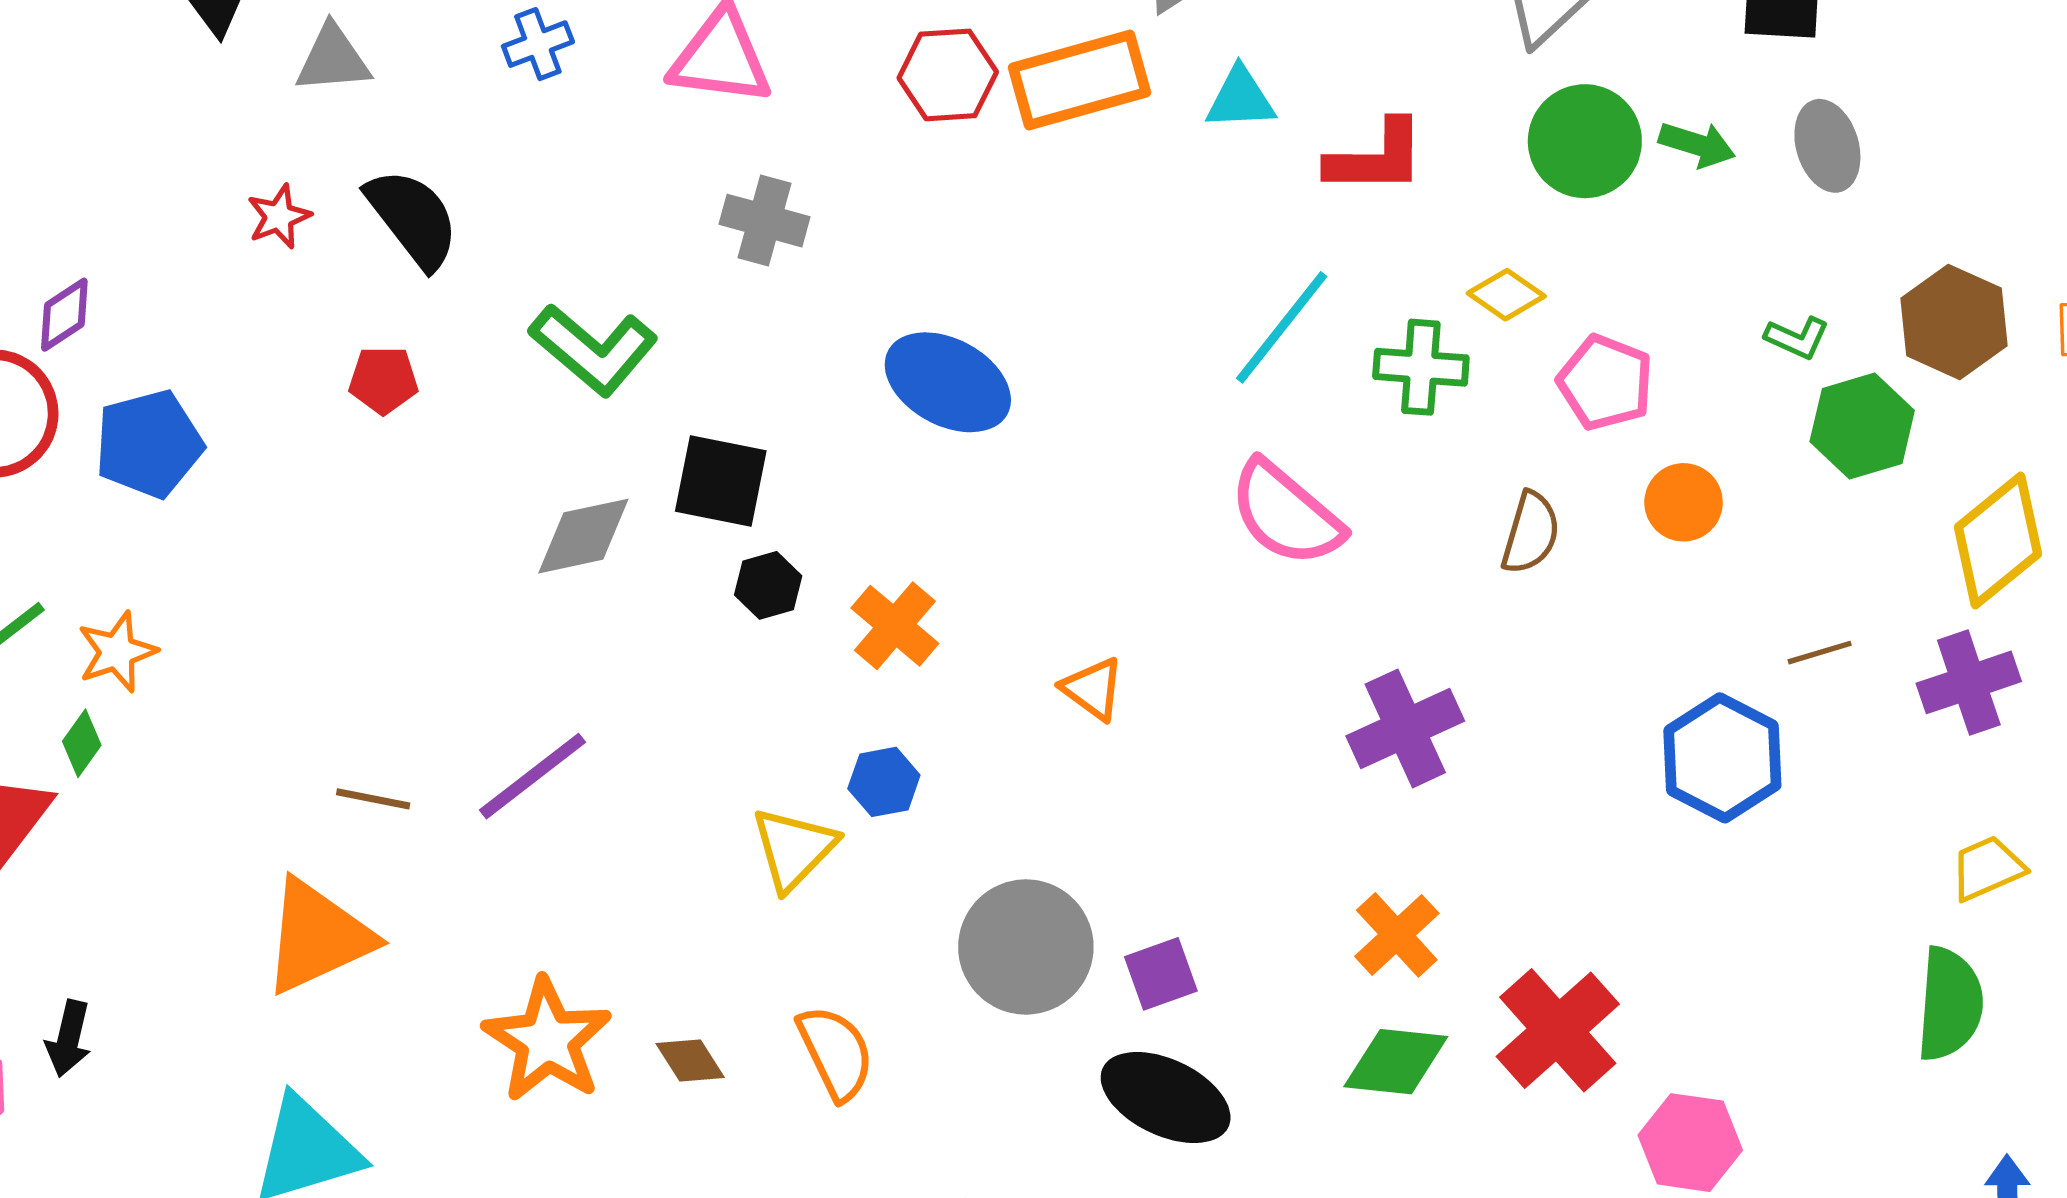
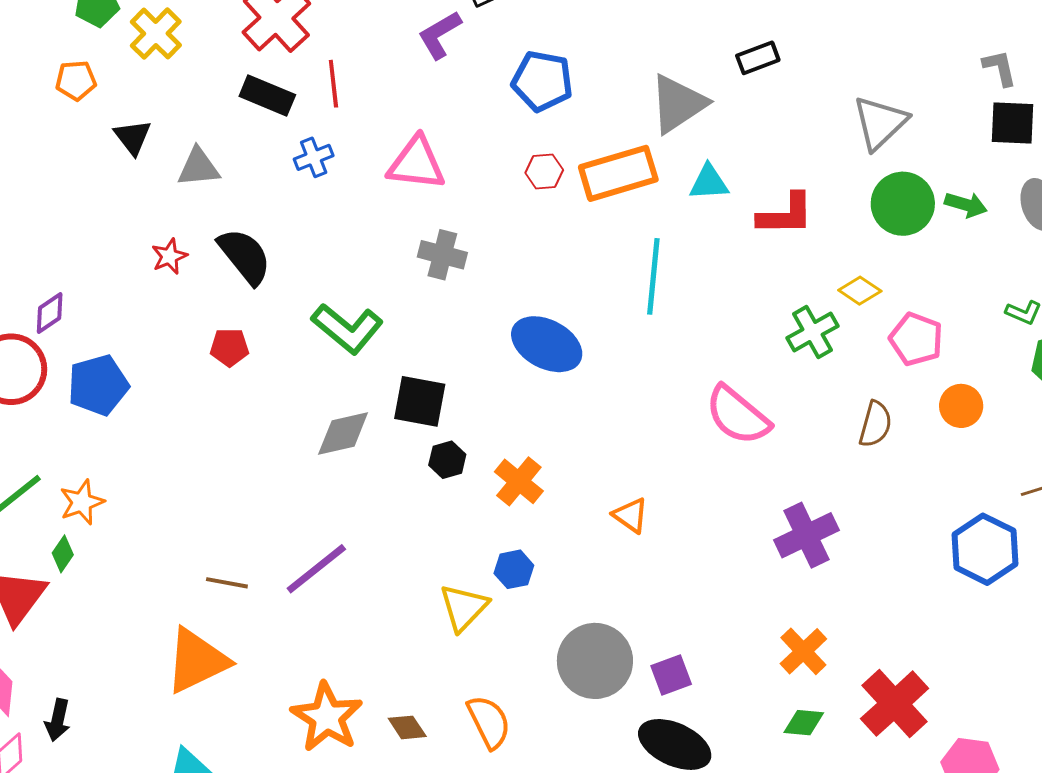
red hexagon: (948, 75) -> (544, 171), size x0.7
cyan line: (1282, 327) -> (653, 276), moved, turned -32
green cross: (1421, 367) -> (812, 332), turned -33
green diamond: (1396, 1062) -> (804, 723), size x0.7

